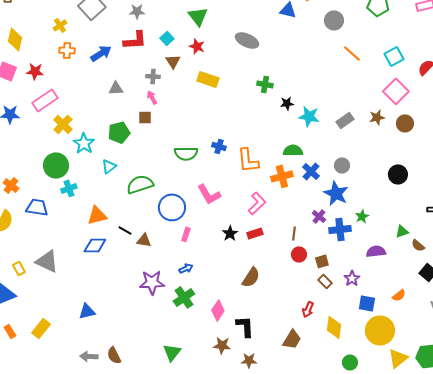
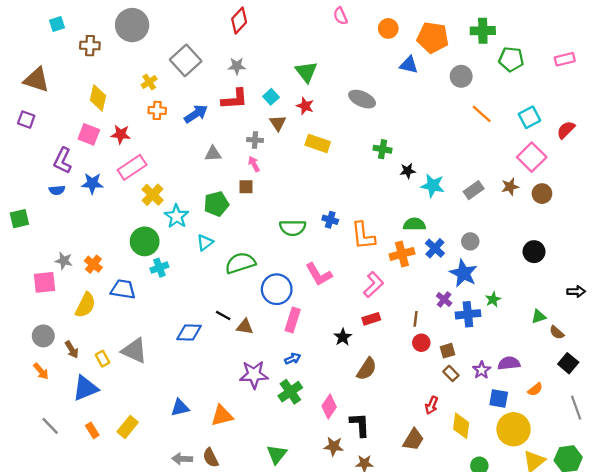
orange triangle: (97, 215) -> (222, 416), moved
black star: (230, 233) -> (343, 337), moved
pink rectangle: (186, 234) -> (293, 320), size x1.5
purple semicircle: (376, 251) -> (509, 363), moved

